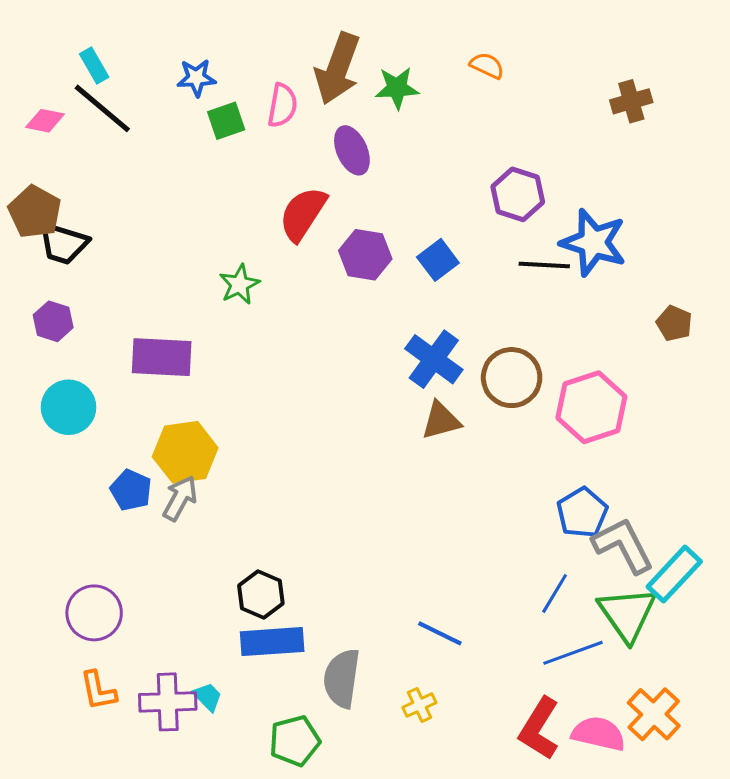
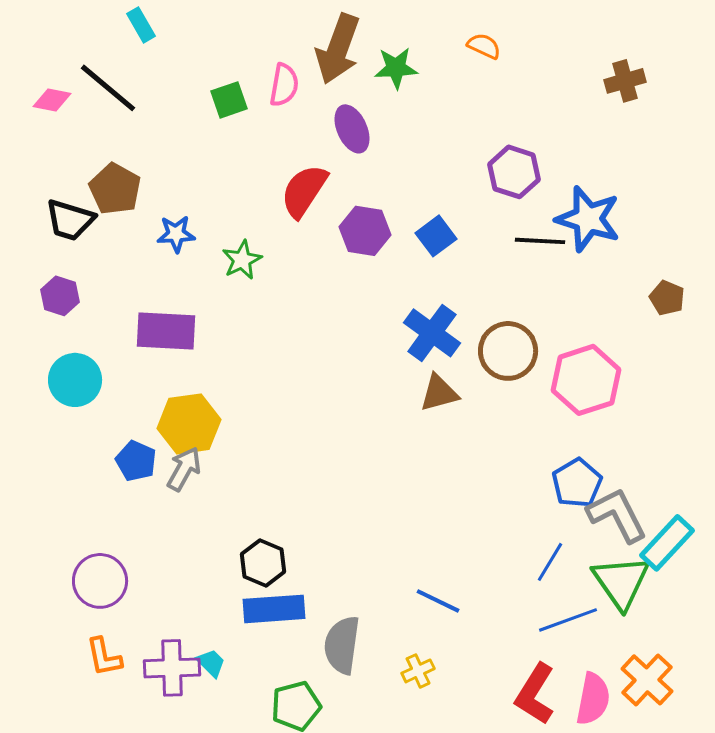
cyan rectangle: (94, 65) -> (141, 25), moved
blue star: (196, 78) -> (176, 234), moved
brown pentagon: (35, 212) -> (115, 189), moved
pink semicircle: (599, 734) -> (593, 699), turned 88

